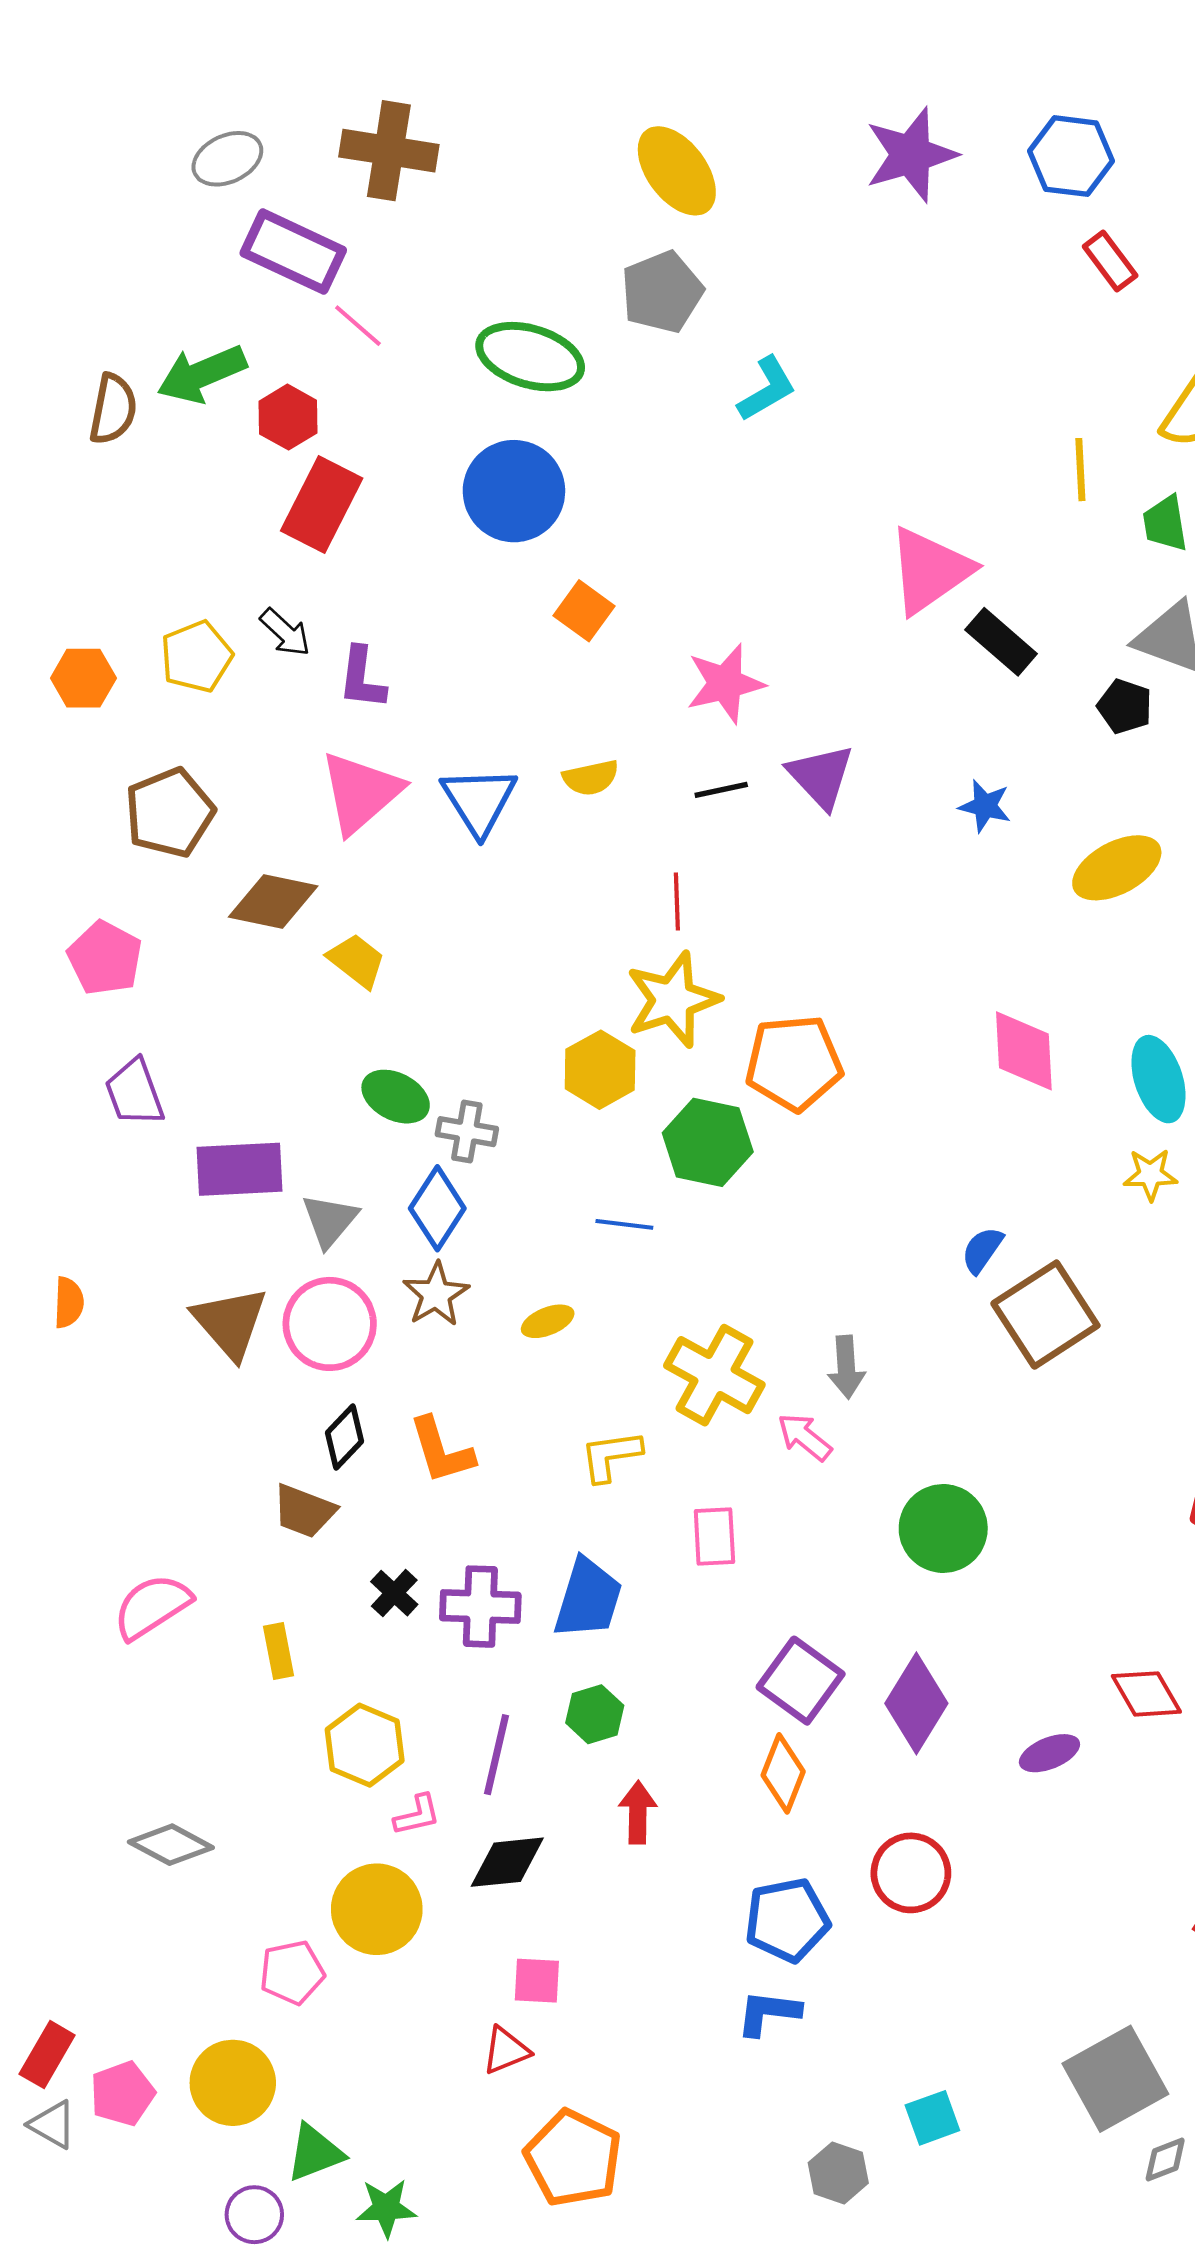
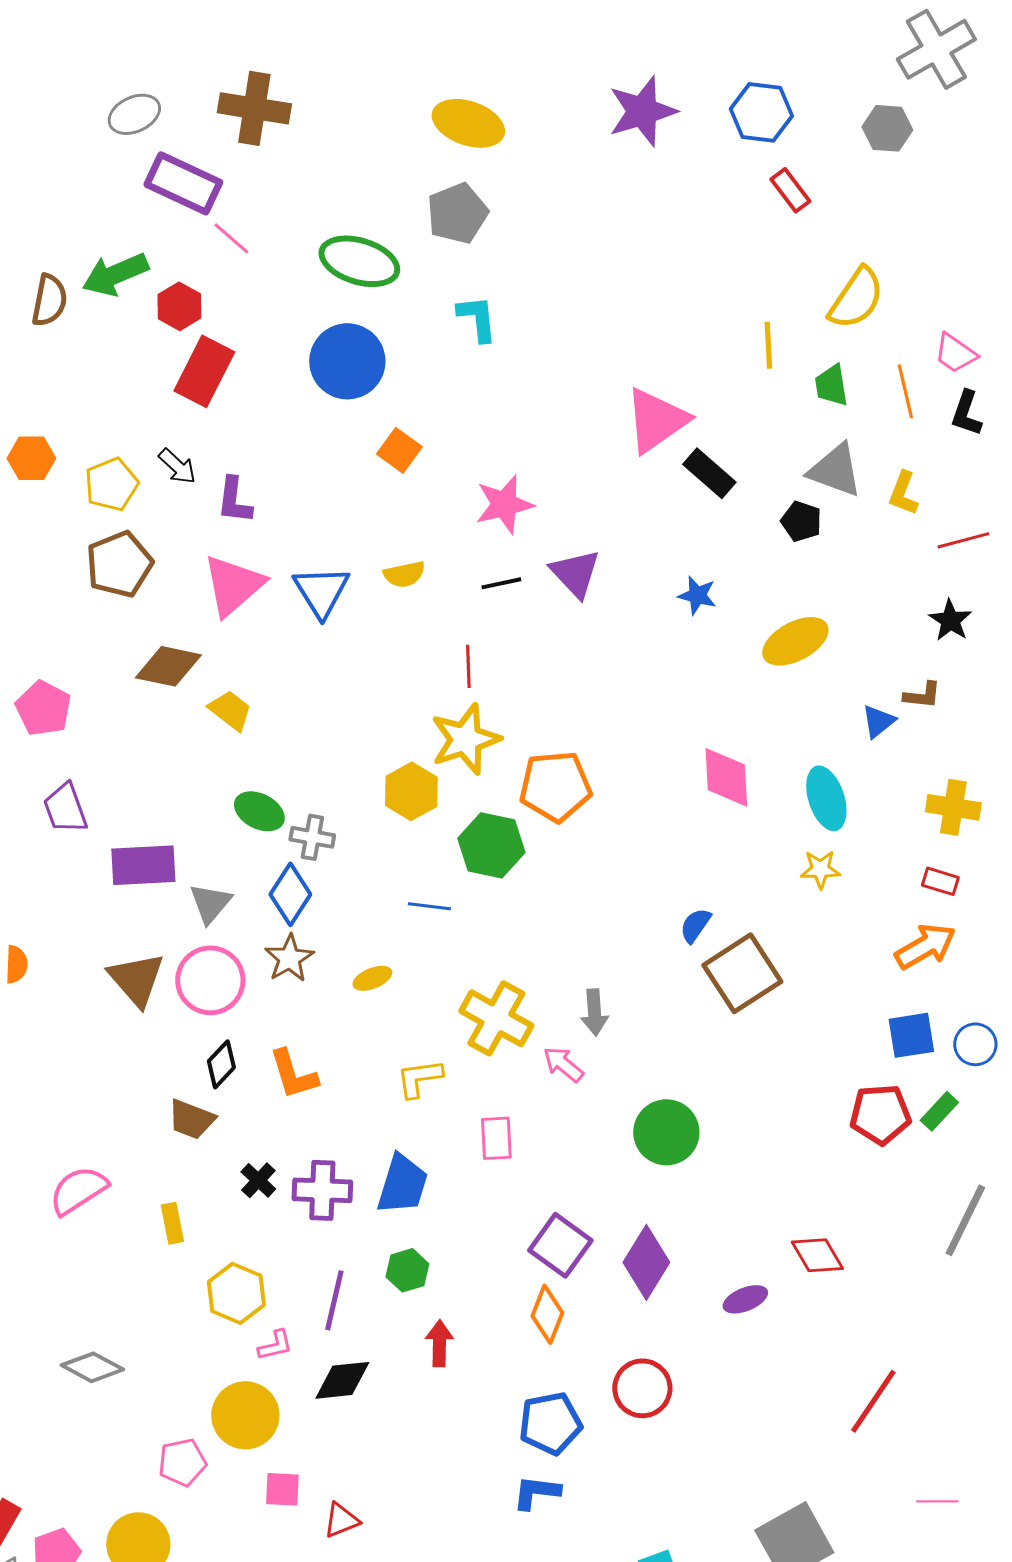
yellow ellipse: (677, 171) -> (468, 123), turned -34
cyan L-shape: (767, 389) -> (477, 318), moved, turned -66
orange hexagon: (83, 678) -> (31, 458), moved
brown pentagon: (170, 813) -> (119, 564), moved
pink square: (537, 1981) -> (282, 1489), moved

